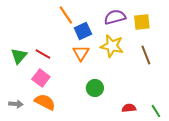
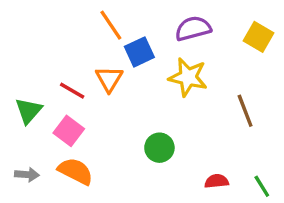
yellow square: (142, 22) -> (258, 37), moved, turned 36
orange triangle: (81, 53) -> (109, 79), moved
brown line: (146, 55) -> (245, 111), moved
green triangle: (19, 56) -> (29, 111), moved

